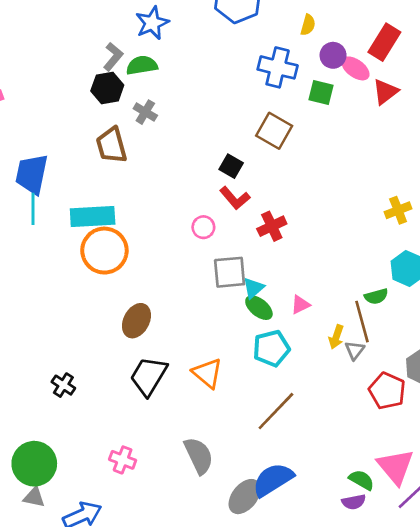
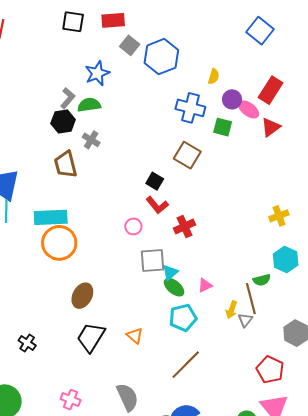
orange triangle: (207, 373) -> (135, 336), size x0.7
red pentagon: (387, 391) -> (270, 370), moved

